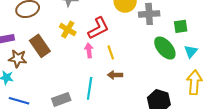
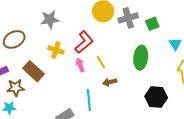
green square: (181, 26) -> (152, 24), moved
green ellipse: (165, 48) -> (141, 58), moved, turned 60

